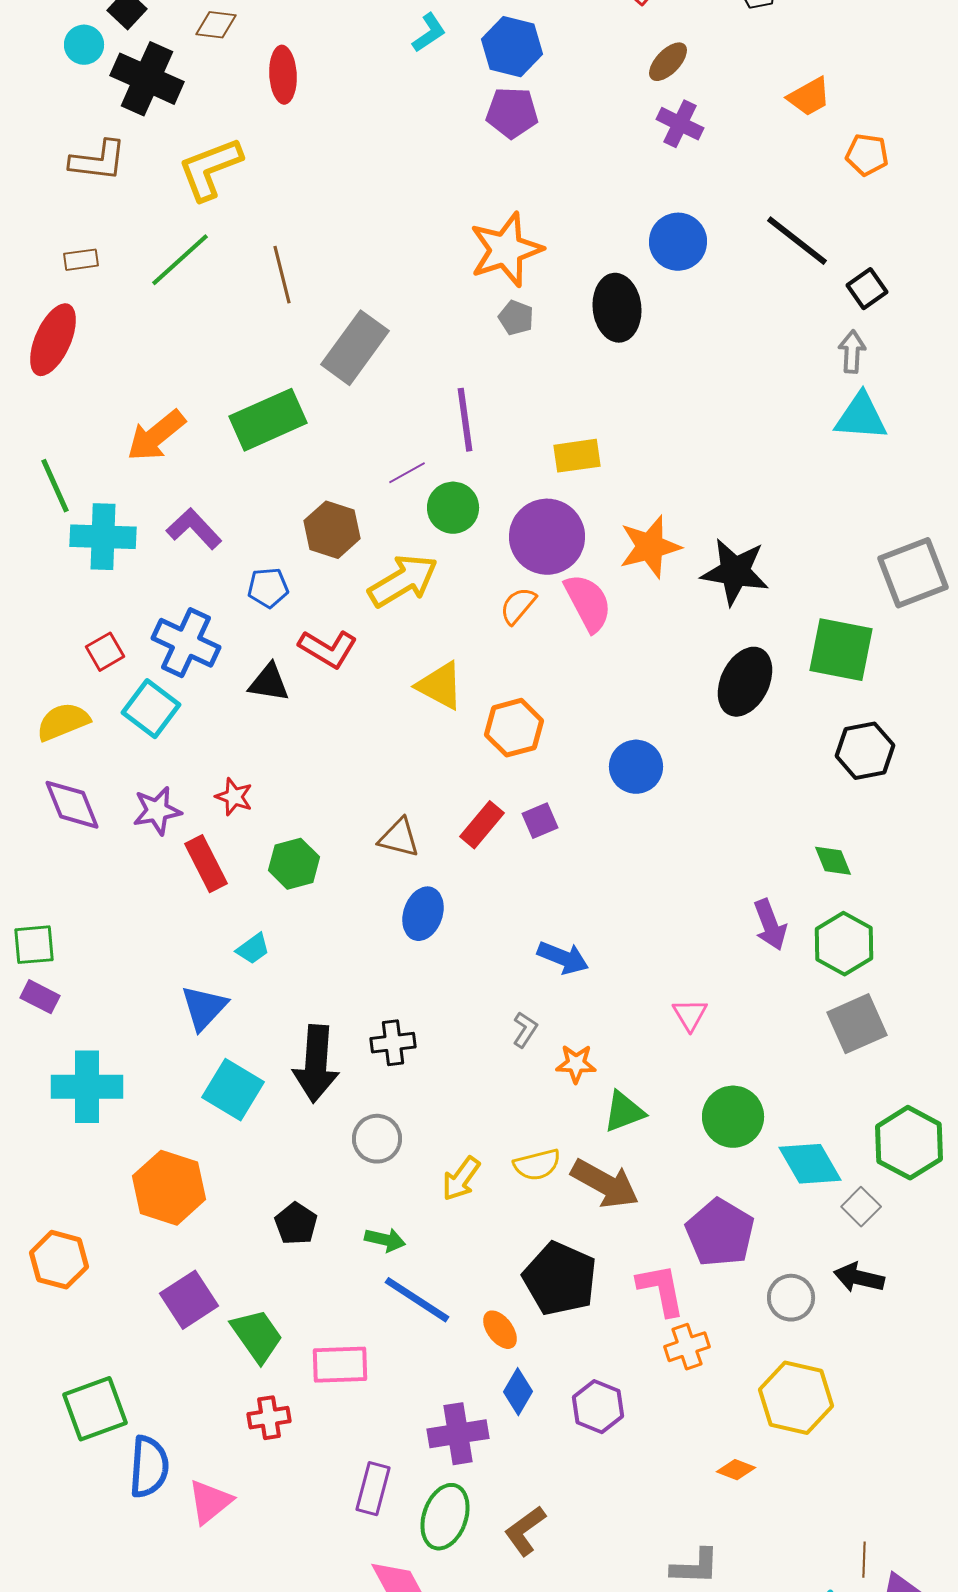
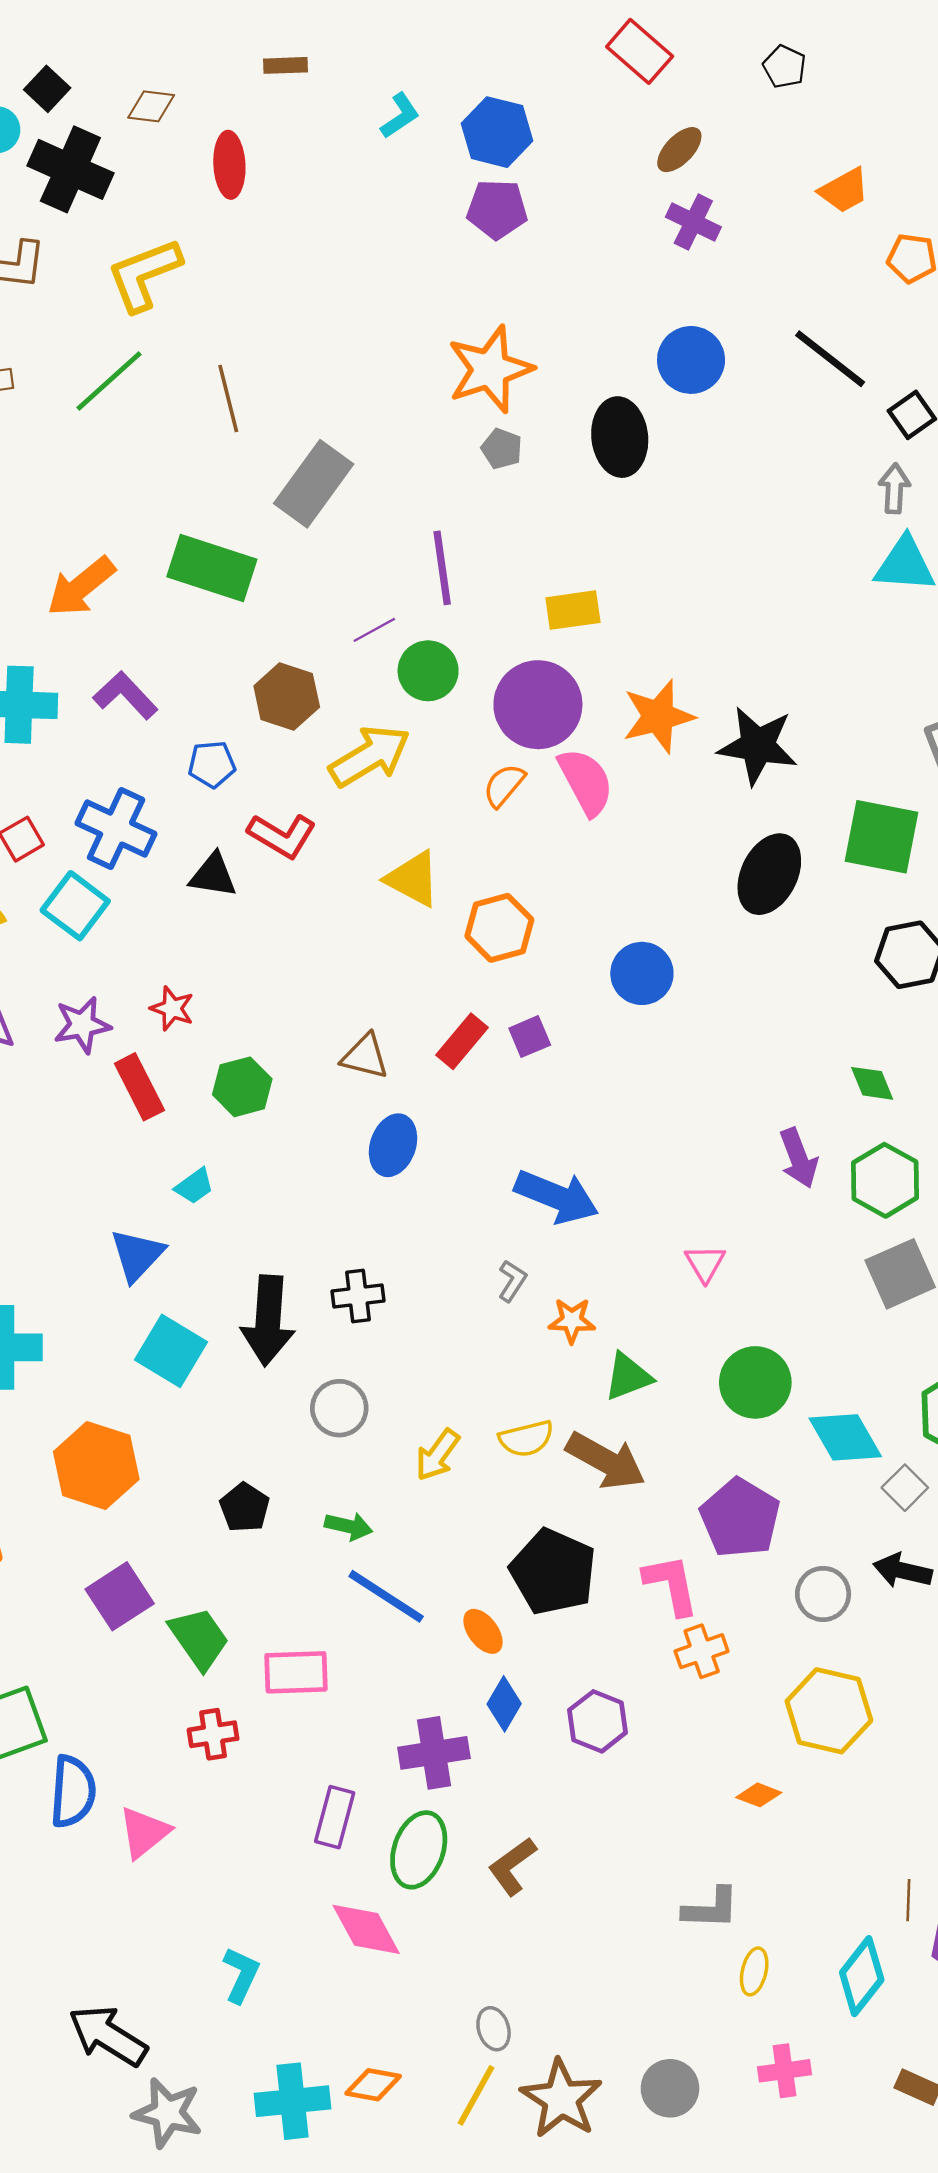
green rectangle: (268, 420) -> (212, 568), turned 42
blue arrow: (563, 958) -> (557, 1197), size x1.4

